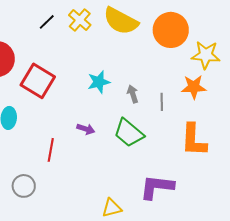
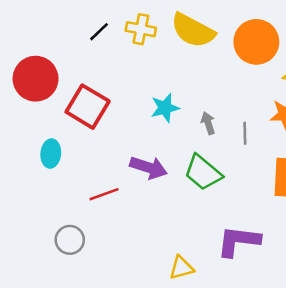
yellow cross: (80, 20) -> (141, 29), turned -30
purple arrow: (86, 129) -> (148, 168), size x1.6
red line: (51, 150) -> (104, 194), turned 60

